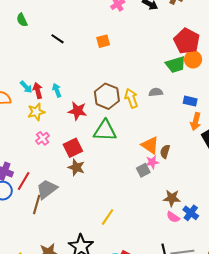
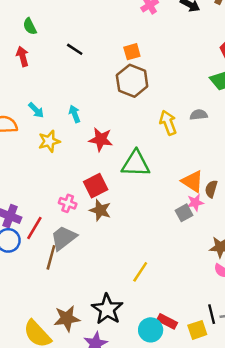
red arrow: (38, 91) -> (23, 56), moved
brown hexagon: (107, 96) -> (132, 81), moved
pink cross: (43, 138) -> (68, 203), moved, turned -32

